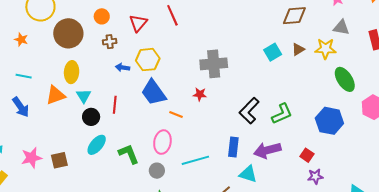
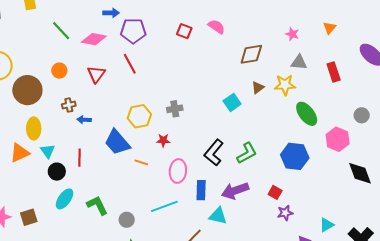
brown cross: (110, 42) -> (69, 105), moved
cyan square: (273, 52) -> (232, 102), moved
yellow hexagon: (148, 60) -> (139, 116), moved
gray cross: (214, 64) -> (175, 109), size x0.6
pink ellipse: (162, 142) -> (178, 171), moved

